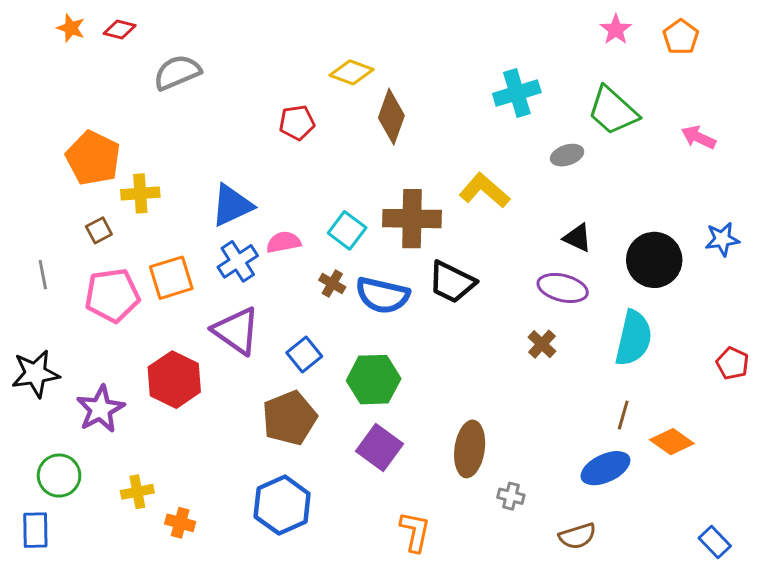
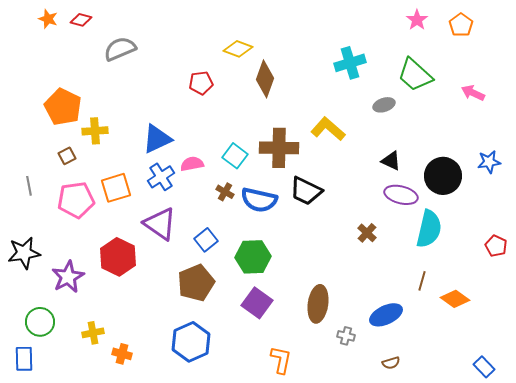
purple ellipse: (563, 288) -> (401, 195), moved
blue ellipse: (605, 468) -> (386, 315), moved
brown semicircle: (577, 536) -> (391, 363), size x0.7

